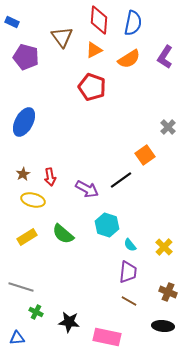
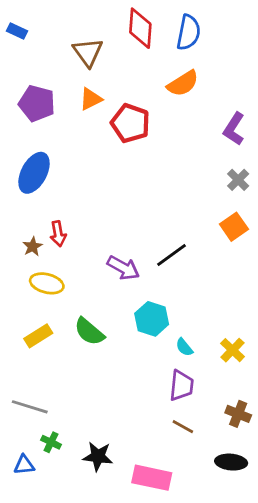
orange triangle: (94, 50) -> (91, 99), moved
purple pentagon: (26, 57) -> (37, 103), moved
purple L-shape: (165, 57) -> (234, 129), moved
orange square: (145, 155) -> (234, 227), moved
red arrow: (50, 177) -> (58, 234), moved
blue triangle: (17, 338) -> (24, 465), moved

